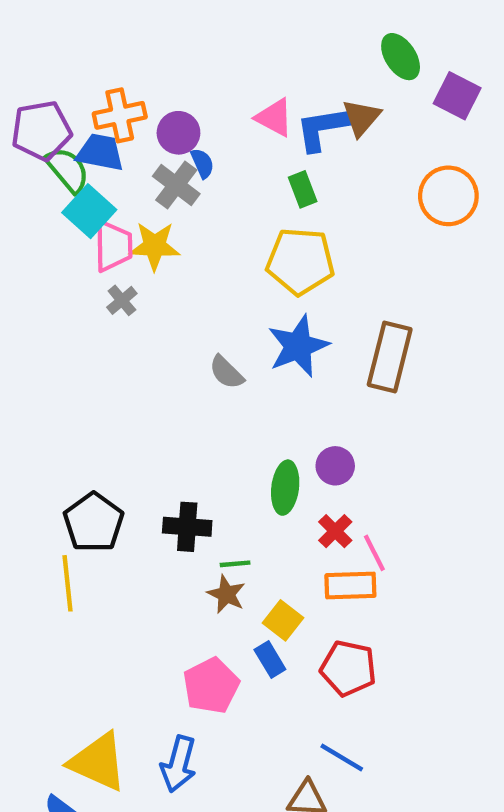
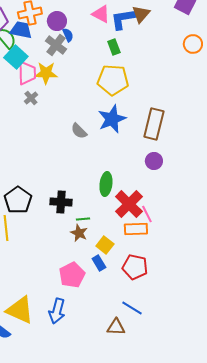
orange circle: (448, 196) -> (193, 44), moved, size x0.7
purple circle: (335, 466) -> (154, 161), moved
red cross: (335, 531) -> (129, 204), size x1.8

